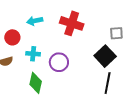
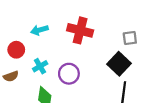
cyan cross: (33, 54) -> (40, 66), turned -32

